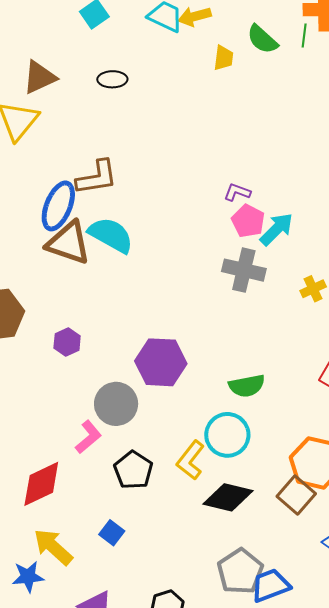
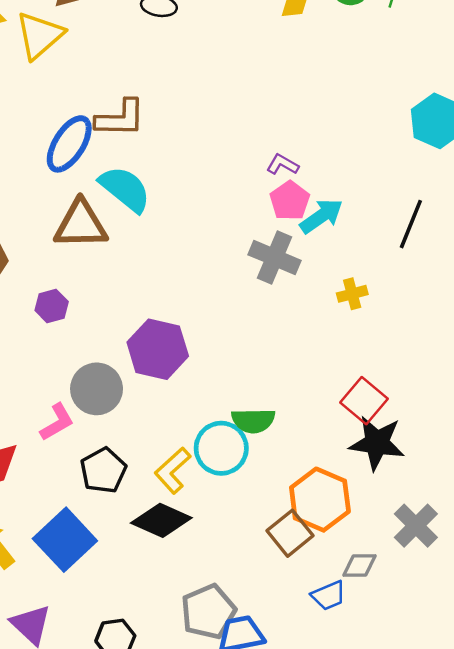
brown triangle: (68, 243) -> (81, 224), moved, turned -30
green semicircle: (247, 386) -> (253, 421), moved
black diamond: (228, 497) -> (161, 520), moved
blue square: (112, 533) -> (65, 540), size x2.0

